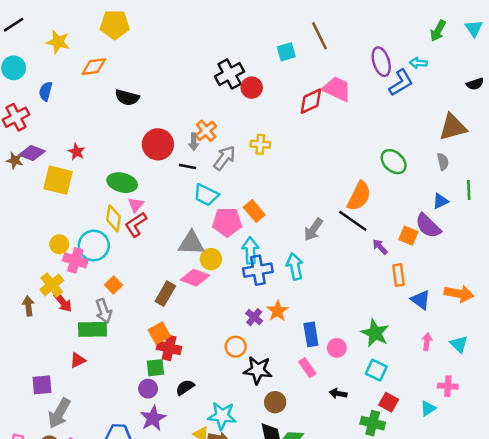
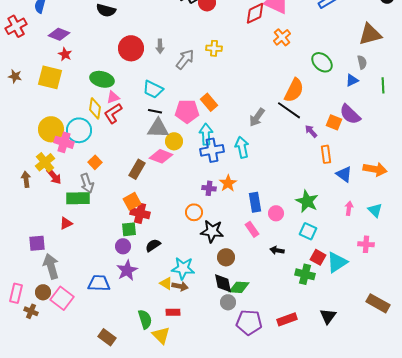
orange cross: (206, 131) -> (282, 37), moved
purple diamond: (32, 153) -> (59, 34), moved
brown star: (15, 160) -> (15, 76), moved
black line: (188, 167) -> (155, 111), moved
cyan trapezoid: (206, 195) -> (153, 89), moved
blue triangle: (440, 201) -> (352, 80), moved
pink triangle: (136, 205) -> (113, 97), turned 32
yellow circle: (59, 244) -> (51, 129), size x1.6
purple cross: (254, 317) -> (209, 188), turned -32
cyan triangle: (428, 408) -> (337, 262), moved, size x1.6
gray arrow: (59, 413) -> (51, 266), turned 135

